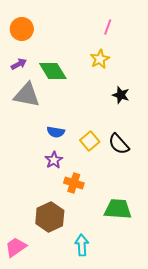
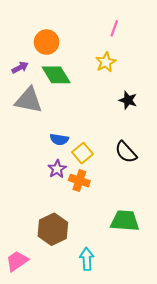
orange circle: (22, 29) -> (47, 42), moved
yellow square: (90, 141) -> (82, 153), moved
orange cross: (74, 183) -> (79, 181), moved

